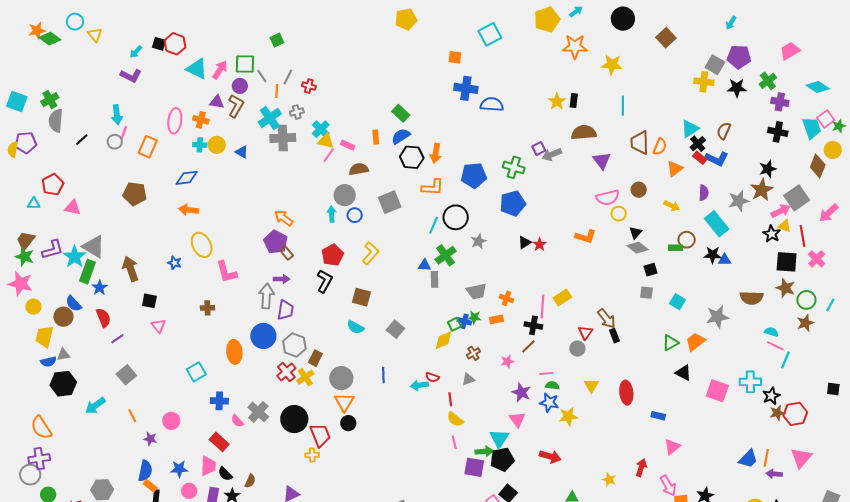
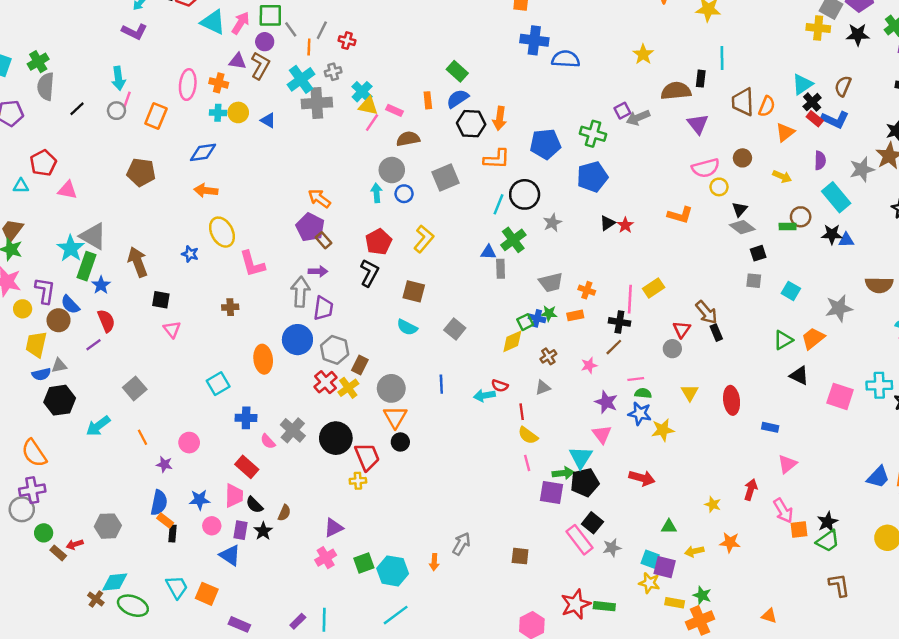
black rectangle: (574, 101) -> (701, 79), moved
purple L-shape: (53, 250) -> (45, 291), moved, turned -65
purple line: (117, 339) -> (93, 345), moved

